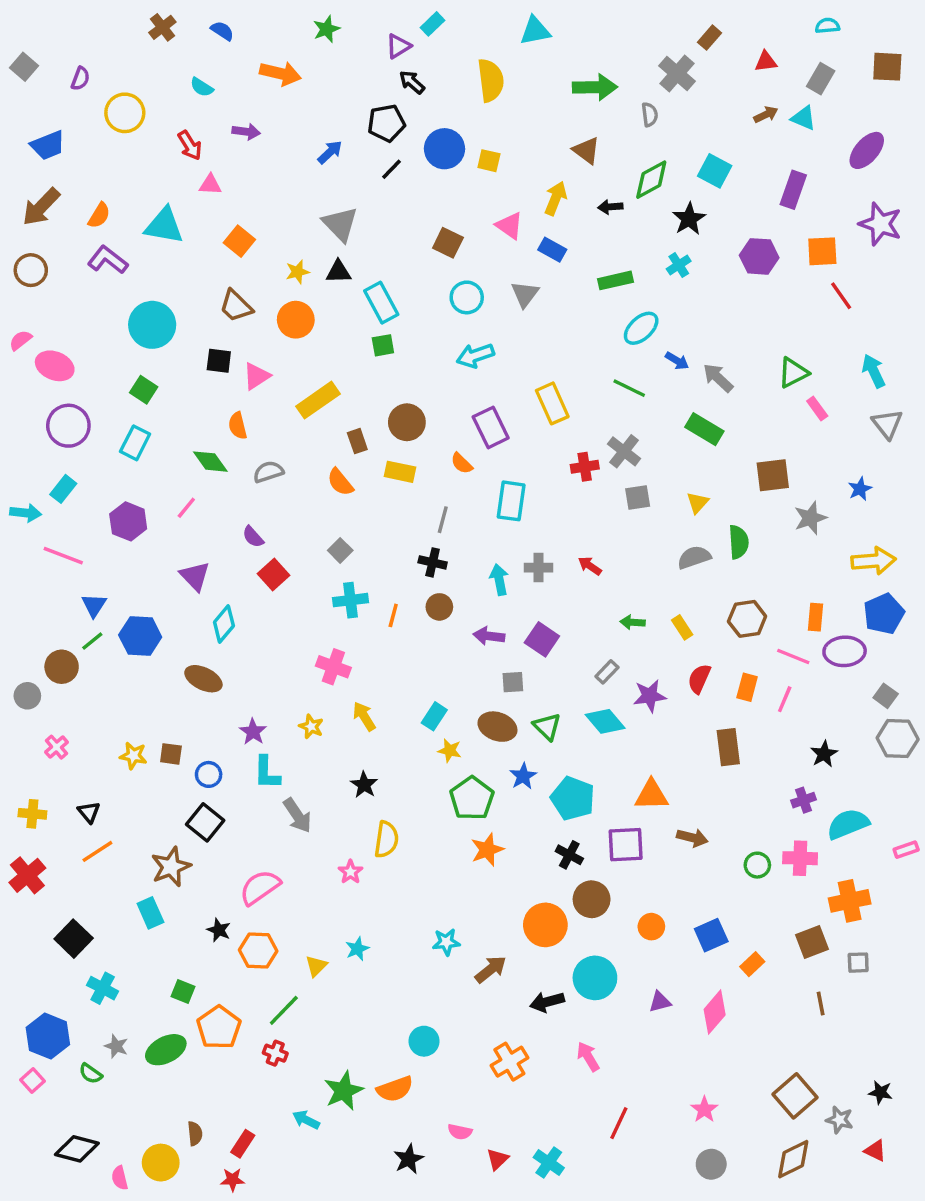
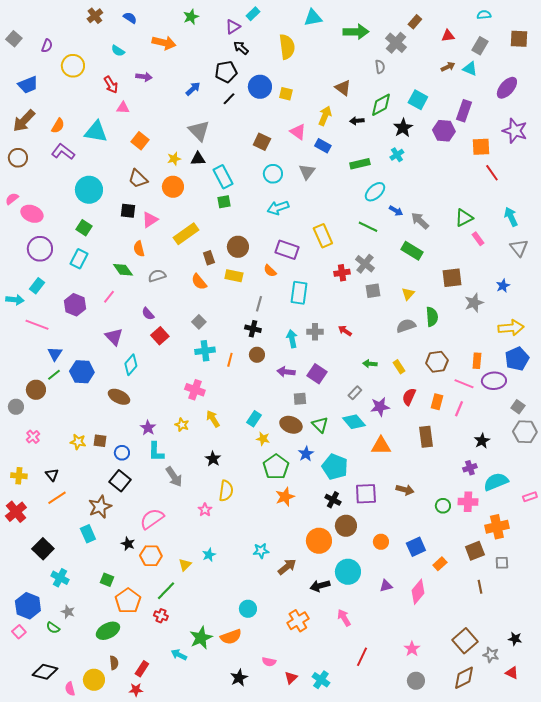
green arrow: (595, 87) -> (356, 32), moved
purple hexagon: (759, 256) -> (444, 131), moved
purple rectangle: (491, 427) -> (287, 250), turned -45
orange triangle: (651, 795) -> (381, 446), moved
green ellipse: (166, 1050) -> (108, 631), moved

